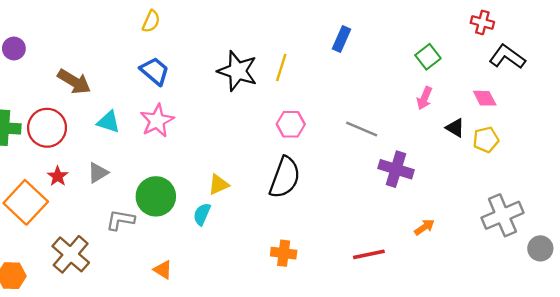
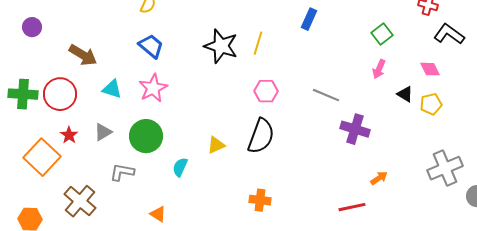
yellow triangle: (219, 185) -> (216, 145), moved
green circle: (156, 196) -> (146, 136), moved
cyan semicircle: (202, 214) -> (180, 167), moved
red line: (369, 254) -> (352, 207), moved

